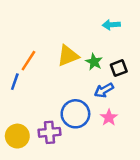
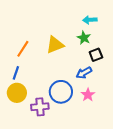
green star: (94, 62) -> (84, 38), moved
blue line: (15, 82) -> (16, 73), moved
yellow circle: (17, 136) -> (17, 93), moved

